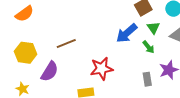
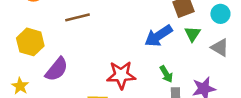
brown line: (66, 43) -> (78, 17), moved
green arrow: (148, 47) -> (166, 74), moved

